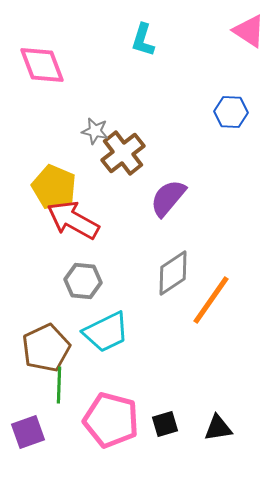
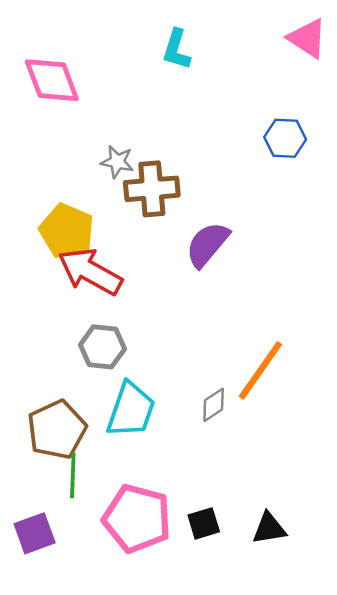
brown cross: (123, 153) -> (152, 189), turned 33
gray diamond: (173, 273) -> (214, 405), moved, size x0.6
cyan trapezoid: (106, 332) -> (131, 410), turned -45

